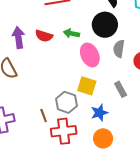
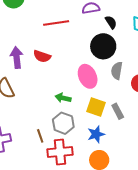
green arrow: (71, 33) -> (63, 98), moved
yellow square: (87, 86) -> (96, 107), moved

